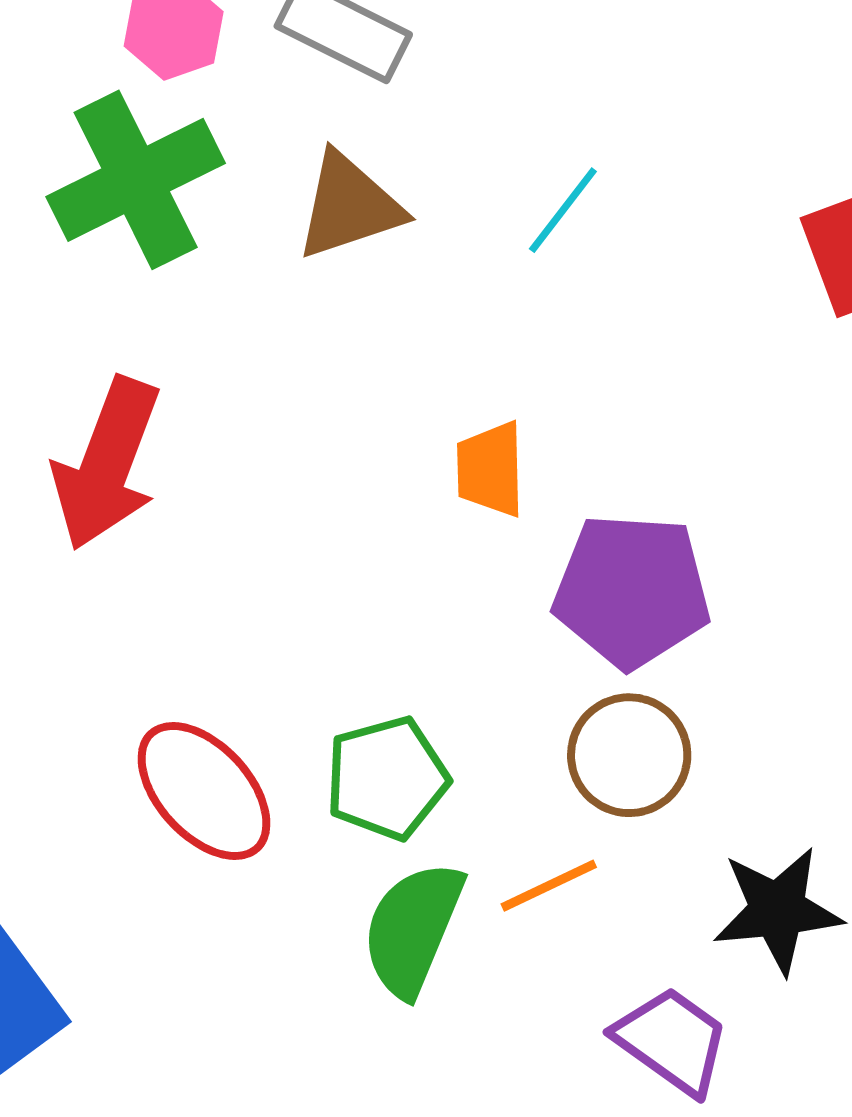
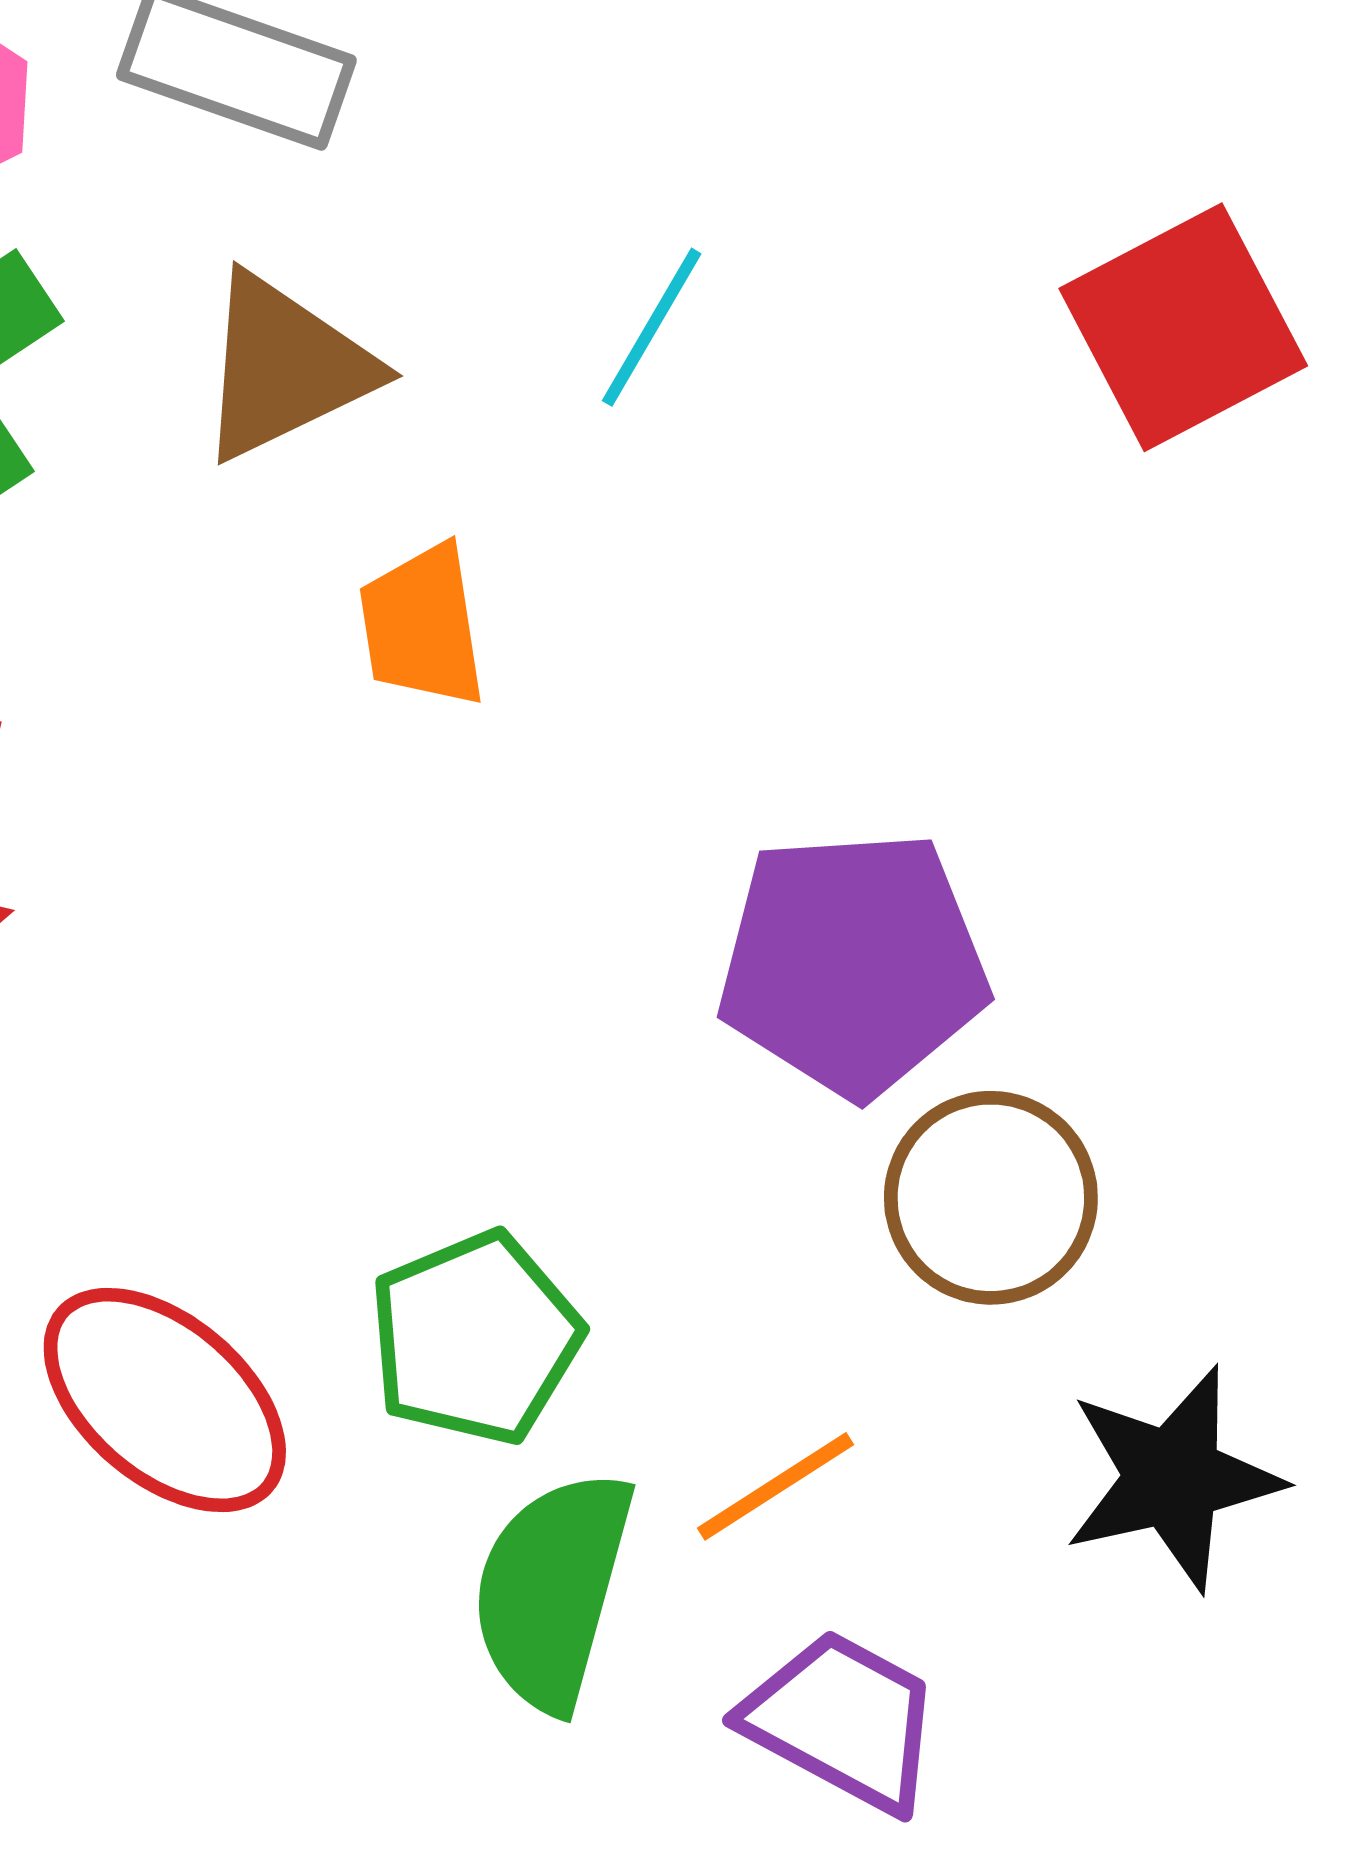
orange trapezoid: (490, 469) -> (422, 626), moved
brown circle: (629, 755) -> (991, 1198), moved
purple trapezoid: (672, 1041) -> (843, 1721), moved

